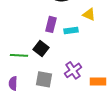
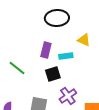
black square: (41, 48) -> (53, 74), moved, turned 35
green line: (19, 55) -> (17, 68), moved, turned 36

